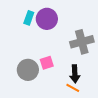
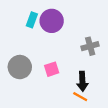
gray cross: (82, 42) -> (90, 46), size x0.7
gray circle: (28, 70) -> (20, 67), moved

